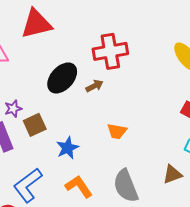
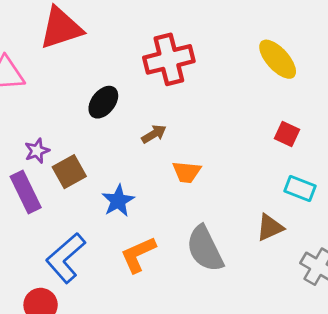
black ellipse: (62, 78) -> (103, 102), size x0.7
brown arrow: (94, 86) -> (154, 134), moved
orange L-shape: (79, 186) -> (138, 254), turned -76

